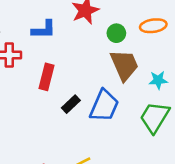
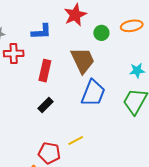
brown trapezoid: (124, 65) -> (83, 60), moved
black rectangle: (71, 104) -> (45, 105), moved

